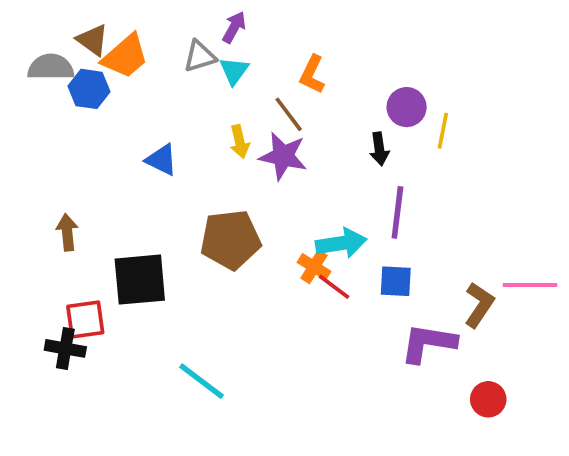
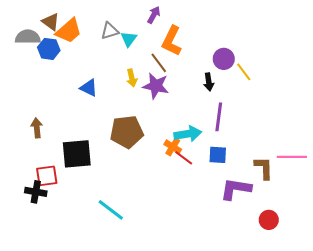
purple arrow: (234, 27) -> (154, 15), moved
orange L-shape: (312, 74) -> (172, 41), size x1.4
yellow line: (443, 131) -> (244, 72), turned -48
brown L-shape: (479, 305) -> (264, 168), turned -35

